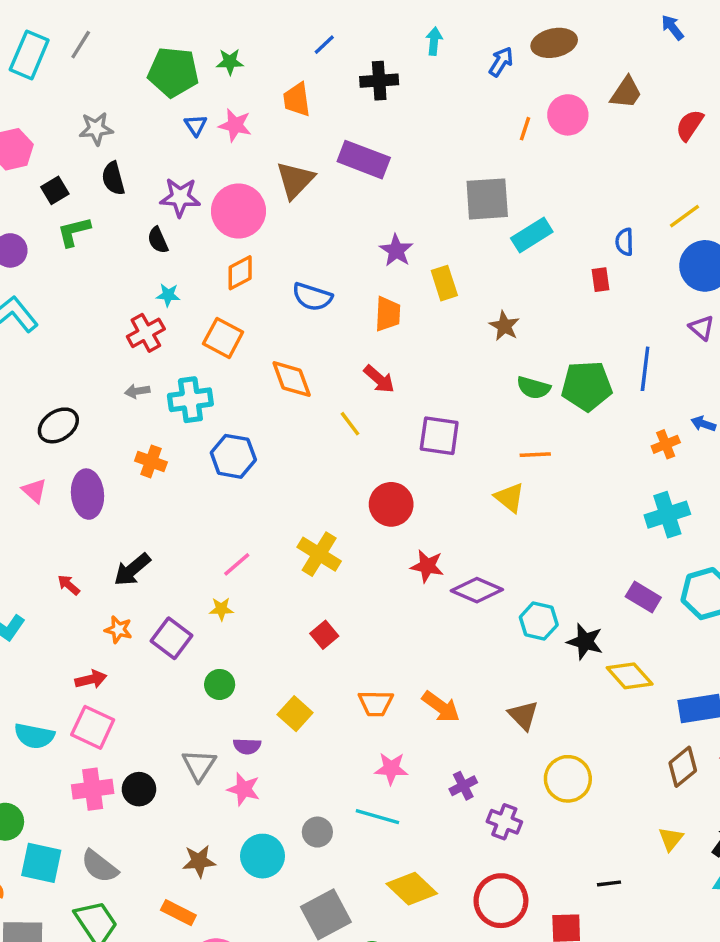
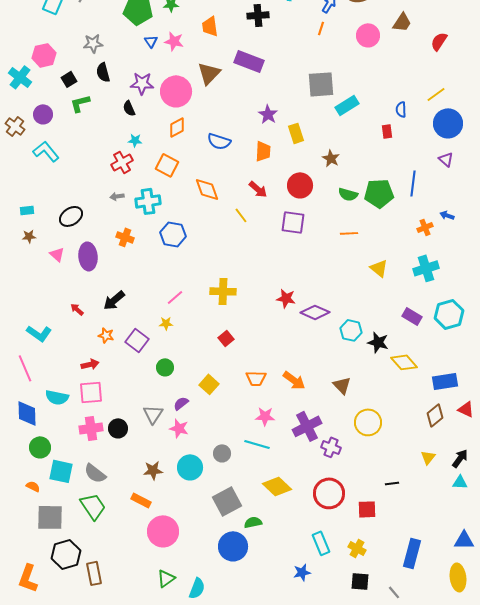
orange line: (525, 129) -> (321, 28), moved
yellow triangle: (510, 497) -> (379, 268), moved
red circle: (391, 504) -> (300, 185), moved
yellow cross: (319, 554) -> (223, 291), turned -30
pink square: (93, 727) -> (91, 392), turned -30
purple semicircle: (247, 746) -> (181, 403), turned 140
purple cross: (463, 786) -> (307, 426), size x1.8

